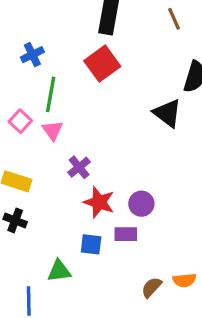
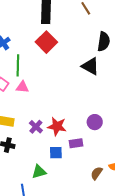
pink triangle: (53, 130) -> (22, 87), turned -40
purple cross: (79, 167) -> (36, 127), moved
purple circle: (141, 204) -> (95, 122), moved

